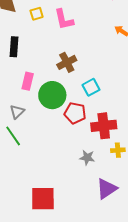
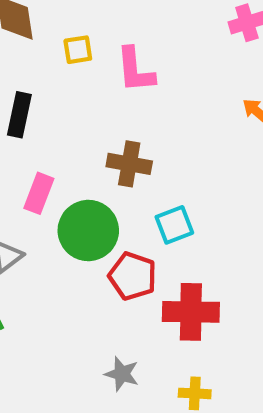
brown cross: (67, 62) -> (129, 164), turned 30
yellow cross: (118, 150) -> (195, 393), moved
gray star: (87, 158) -> (122, 374), moved

